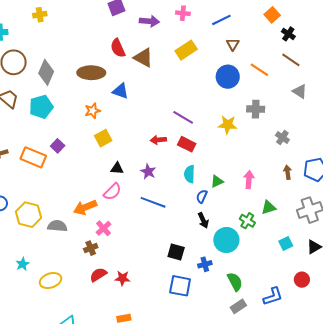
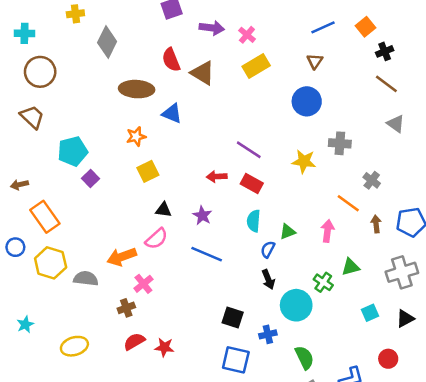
pink cross: (183, 13) -> (247, 35), moved, turned 32
blue line: (221, 20) -> (323, 27), moved
black cross: (288, 34) -> (385, 51), turned 32
orange line: (259, 70) -> (348, 203), moved
gray diamond: (46, 72) -> (107, 42), moved
cyan pentagon: (41, 107) -> (73, 151), moved
orange rectangle: (33, 157) -> (45, 217), moved, turned 30
cyan star: (22, 264) -> (25, 324), moved

